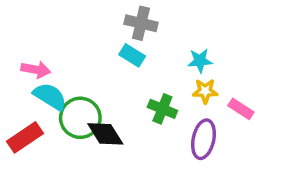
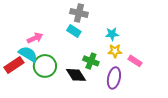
pink arrow: (36, 70) -> (35, 38), moved, turned -35
black diamond: (105, 134) -> (76, 75), moved
red rectangle: (25, 137) -> (14, 65), moved

